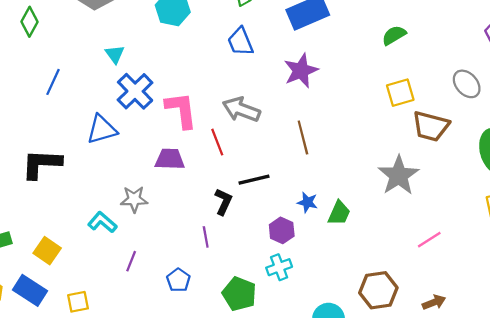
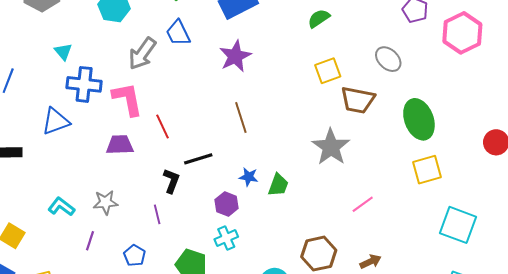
blue cross: (135, 91) -> (84, 84), turned -36
gray arrow: (241, 109) -> (142, 54), moved, turned -72
gray star: (134, 199) -> (106, 202), moved

